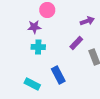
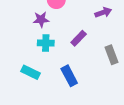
purple rectangle: (76, 43) -> (79, 38), moved
cyan rectangle: (32, 84) -> (30, 72), moved

